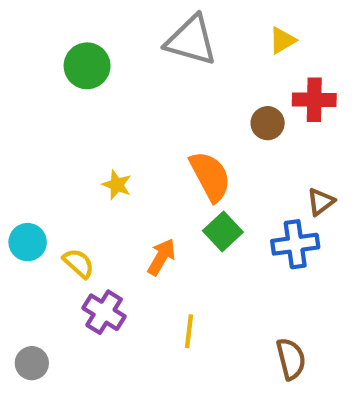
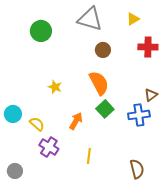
brown circle: (268, 123) -> (103, 50), moved

